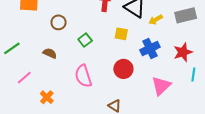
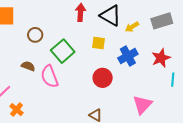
green square: (85, 40) -> (63, 51), size x1.6
pink semicircle: (83, 76) -> (49, 76), moved
pink triangle: (161, 86) -> (142, 105), moved
orange cross: (47, 97) -> (17, 110), moved

